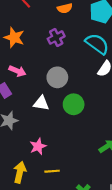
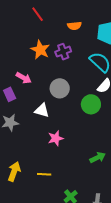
orange star: (14, 38) -> (40, 50), moved
green circle: (74, 104) -> (91, 104), moved
pink star: (38, 146) -> (56, 138), moved

